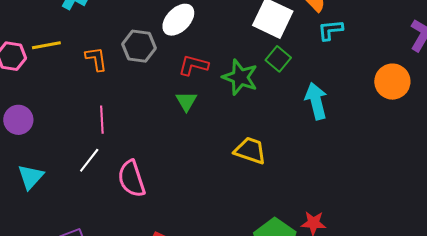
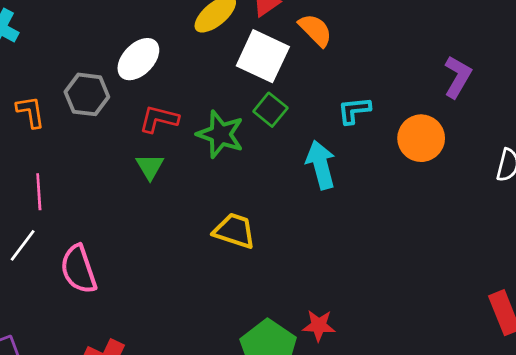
cyan L-shape: (330, 30) -> (354, 110), moved

